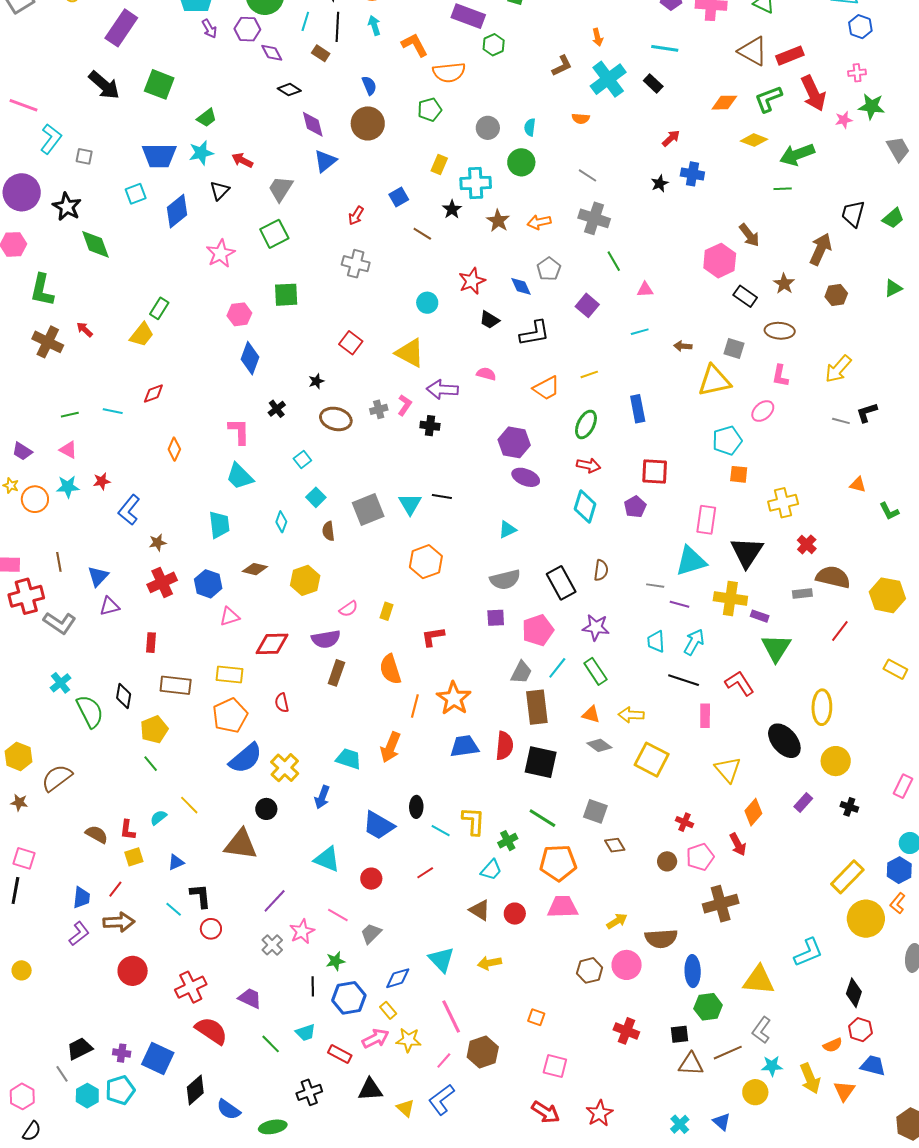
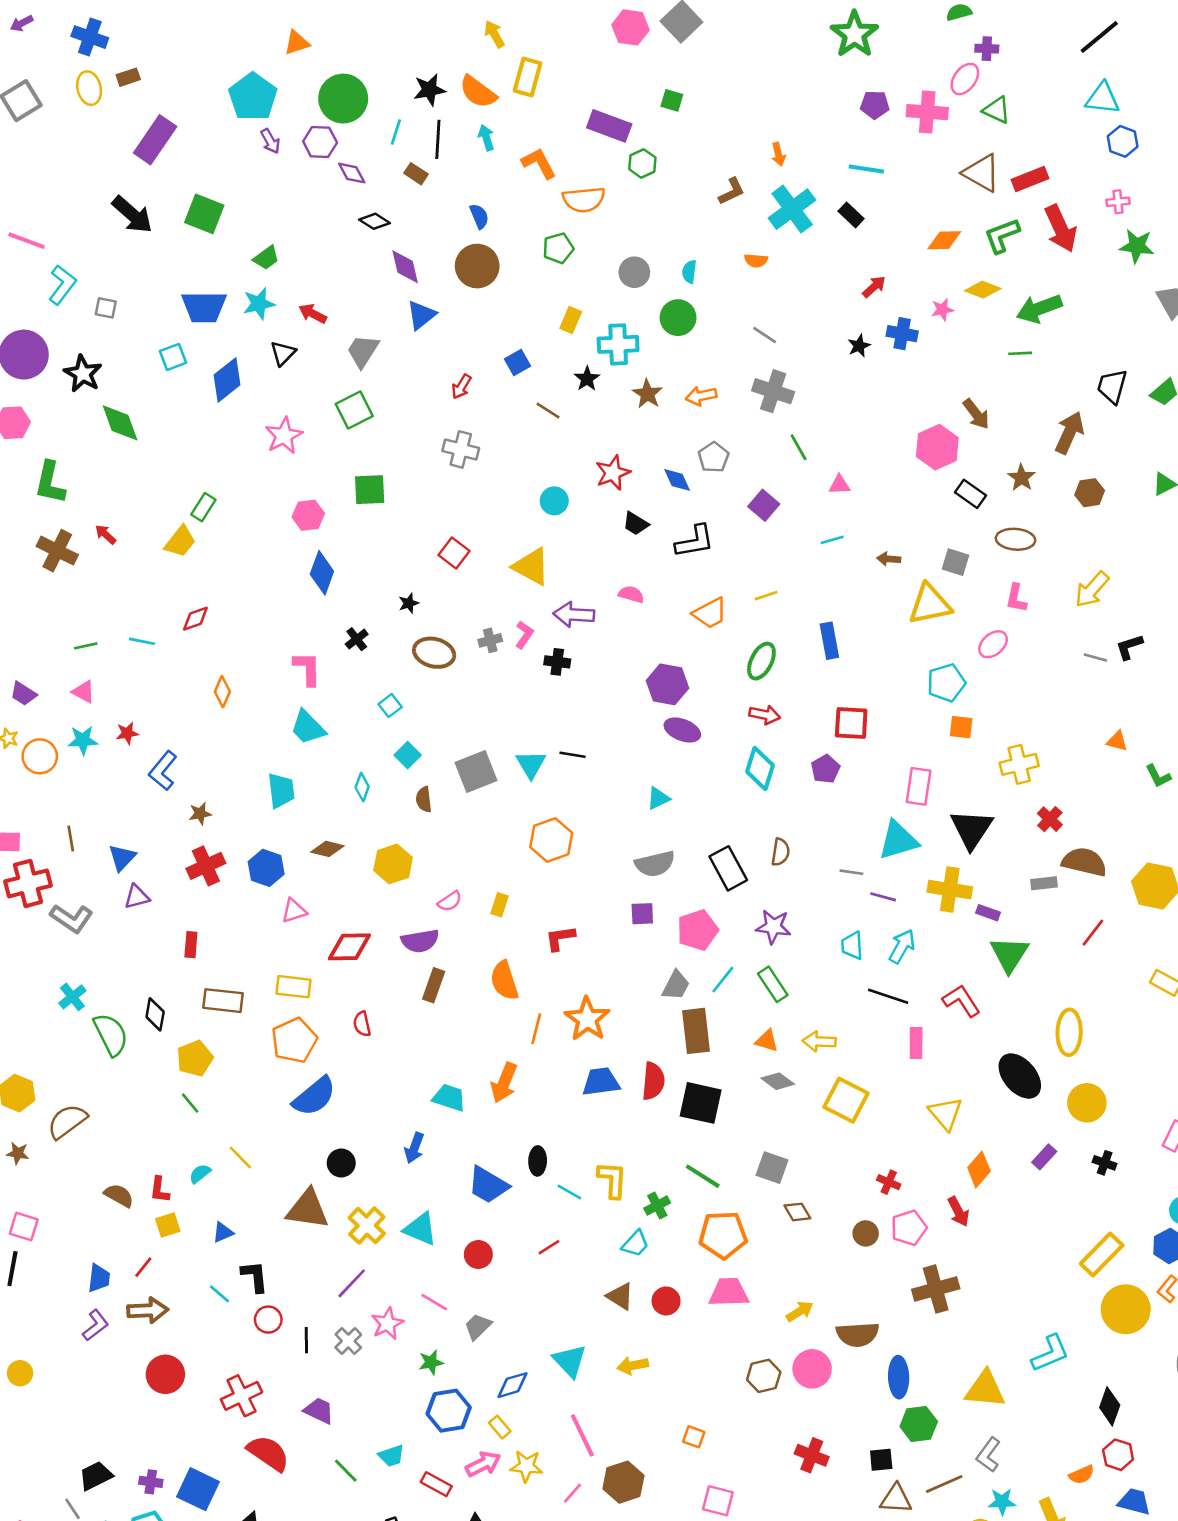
pink star: (844, 120) -> (942, 310), moved
yellow cross: (285, 768) -> (367, 1226), moved
black line: (313, 986) -> (306, 1340), moved

